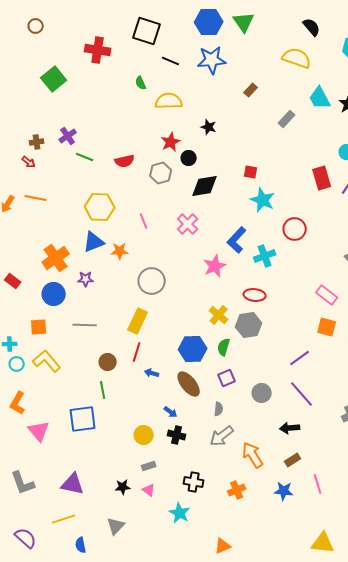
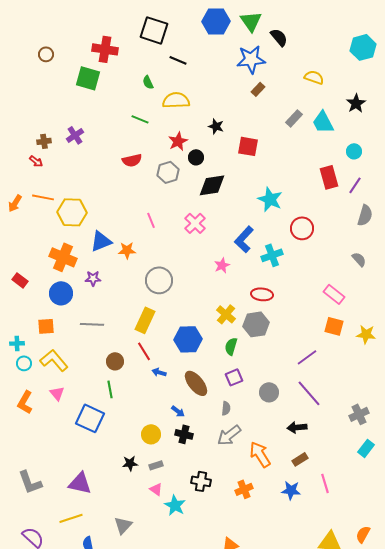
brown circle: (36, 26) -> (46, 54), moved
black semicircle: (312, 27) -> (279, 37), moved
yellow semicircle: (297, 58) -> (314, 77), moved, size x0.7
blue star: (212, 60) -> (251, 59), moved
green square: (54, 79) -> (88, 78), moved, turned -35
cyan trapezoid: (320, 98) -> (323, 122), moved
green line: (85, 157) -> (140, 119), moved
red square: (251, 172) -> (248, 146), moved, size x1.5
yellow hexagon: (100, 207) -> (72, 212), moved
orange cross: (56, 258) -> (63, 257), turned -32
pink star: (215, 266) -> (222, 265), size x0.7
blue hexagon: (193, 349) -> (188, 339), moved
red line: (137, 352) -> (144, 351), turned -48
blue square: (83, 419) -> (90, 418), turned 32
pink triangle: (39, 431) -> (57, 393), moved, size x0.7
black star: (123, 487) -> (130, 463), moved
cyan star: (180, 513) -> (175, 505), moved

